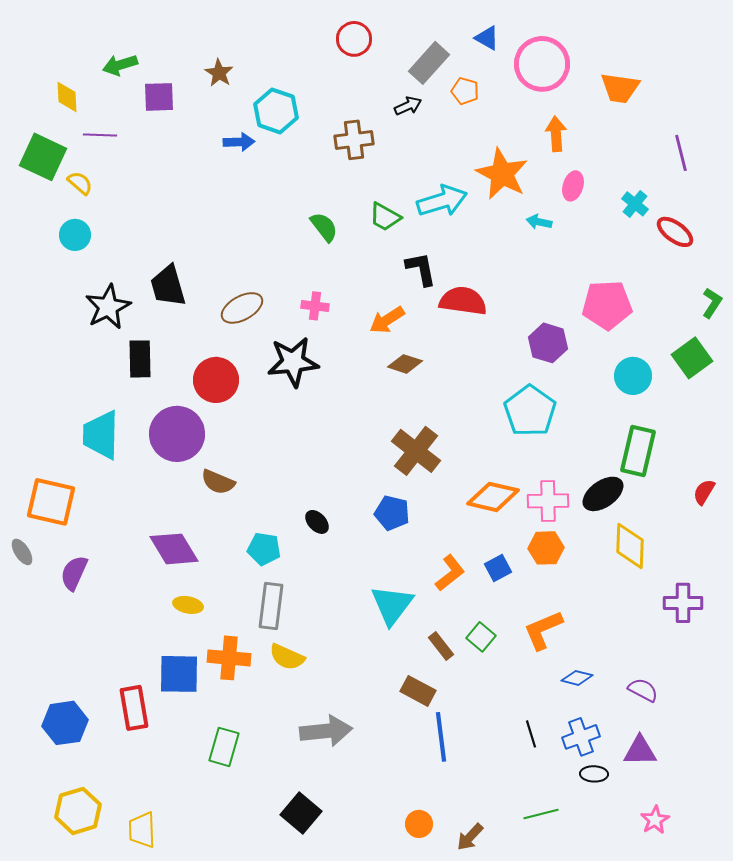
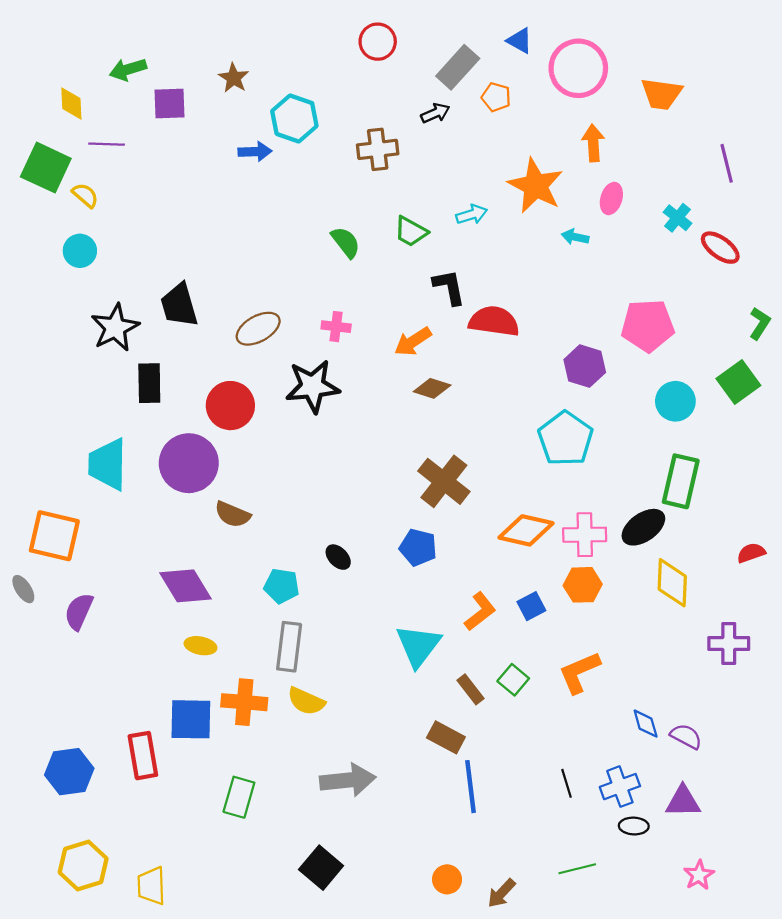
cyan arrow: (442, 201) -> (472, 215), size x0.6
red semicircle: (704, 492) -> (751, 553), moved, turned 40
blue diamond: (577, 678) -> (646, 724), moved, turned 60

